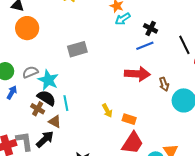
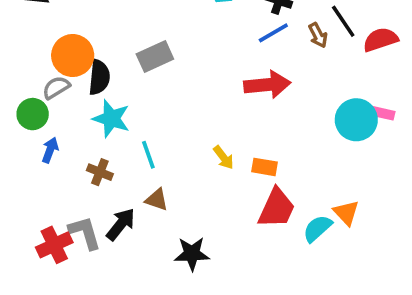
orange circle: (27, 28) -> (73, 56), moved
gray semicircle: (30, 72) -> (56, 87), moved
brown arrow: (164, 84) -> (318, 35), moved
black semicircle: (46, 98) -> (99, 77), moved, turned 72
brown triangle: (55, 122) -> (157, 200), moved

